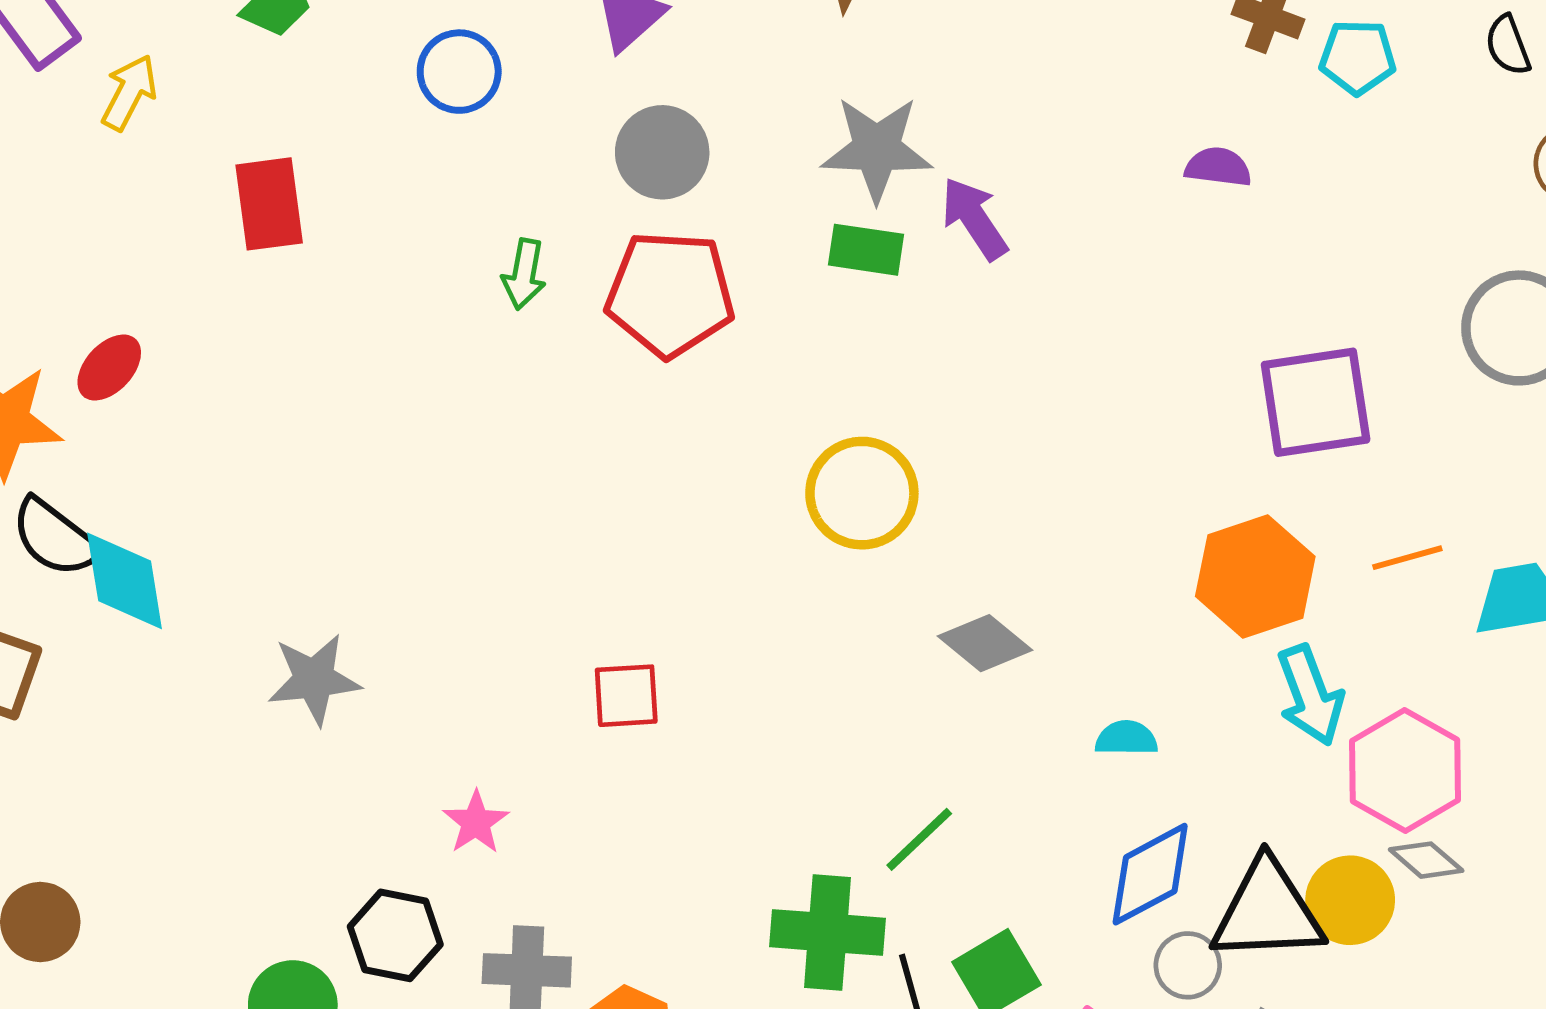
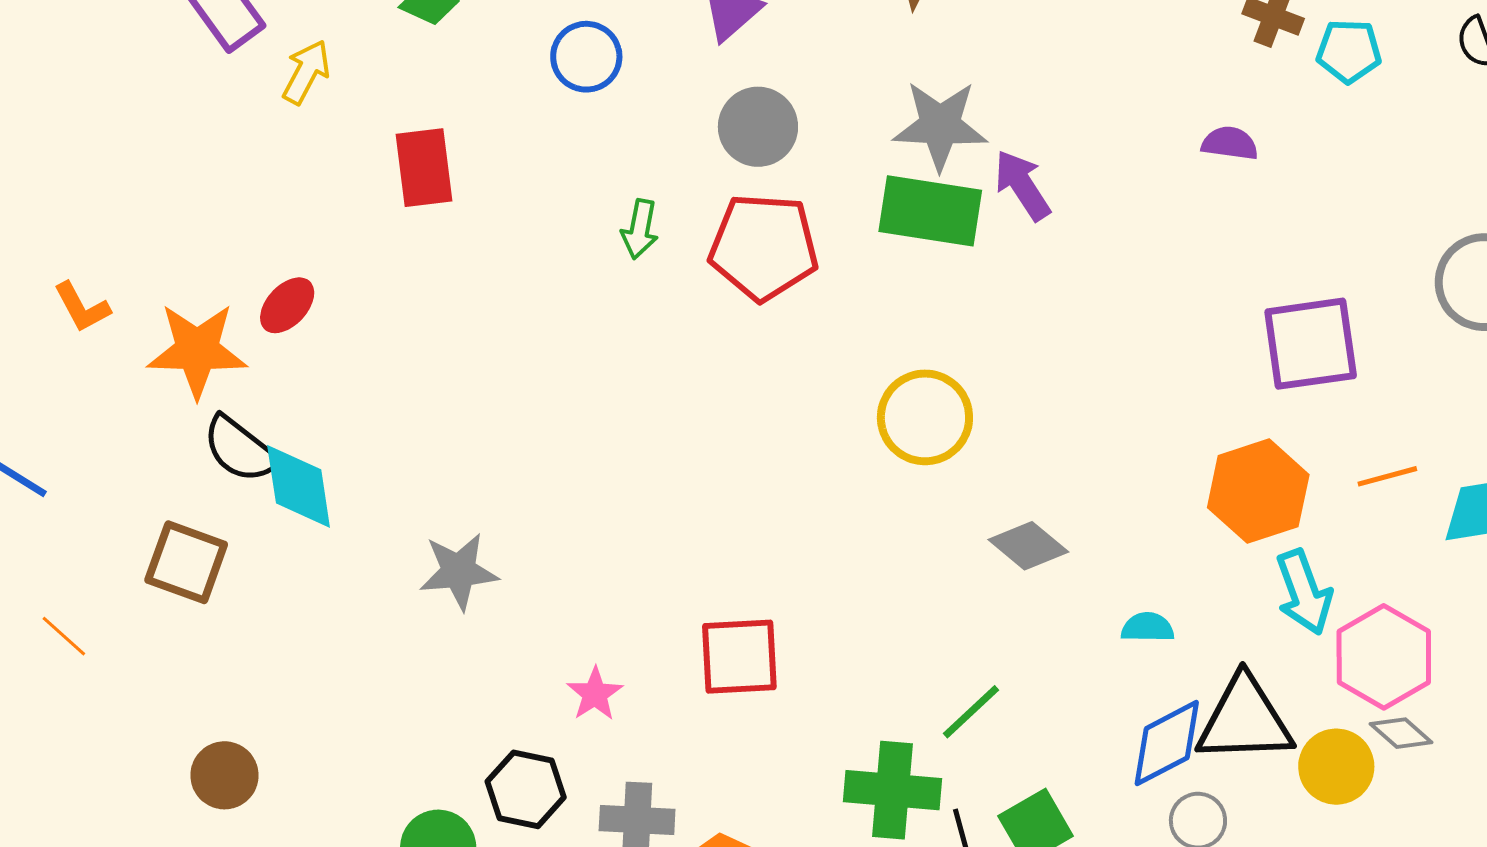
green rectangle: (866, 250) -> (930, 211), size x1.6
red square: (626, 696) -> (739, 657), moved, size x1.4
black triangle: (1267, 911) -> (1245, 720), moved

